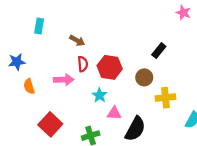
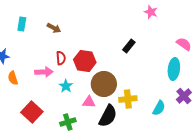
brown arrow: (77, 41) -> (54, 28), moved
brown circle: (144, 77) -> (104, 84), moved, size x1.6
cyan star: (100, 95) -> (66, 86), moved
yellow cross: (165, 98) -> (128, 99), moved

